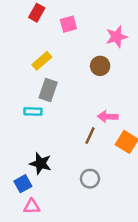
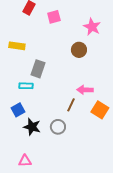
pink star: (117, 37) -> (92, 27), turned -30
yellow rectangle: (42, 61) -> (17, 46), moved, turned 49
gray circle: (90, 179) -> (58, 127), moved
blue square: (23, 184) -> (18, 110), moved

